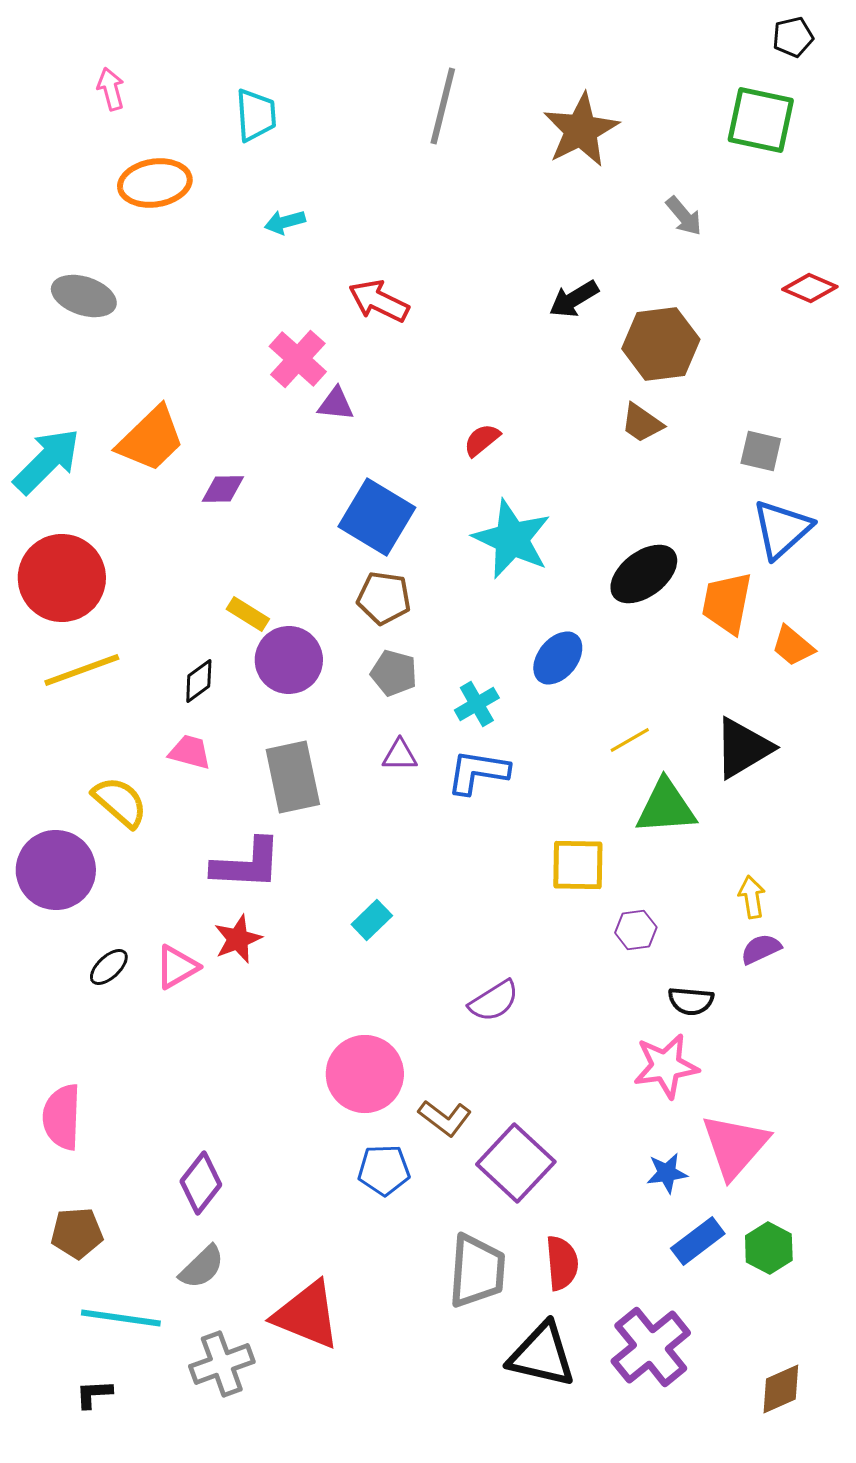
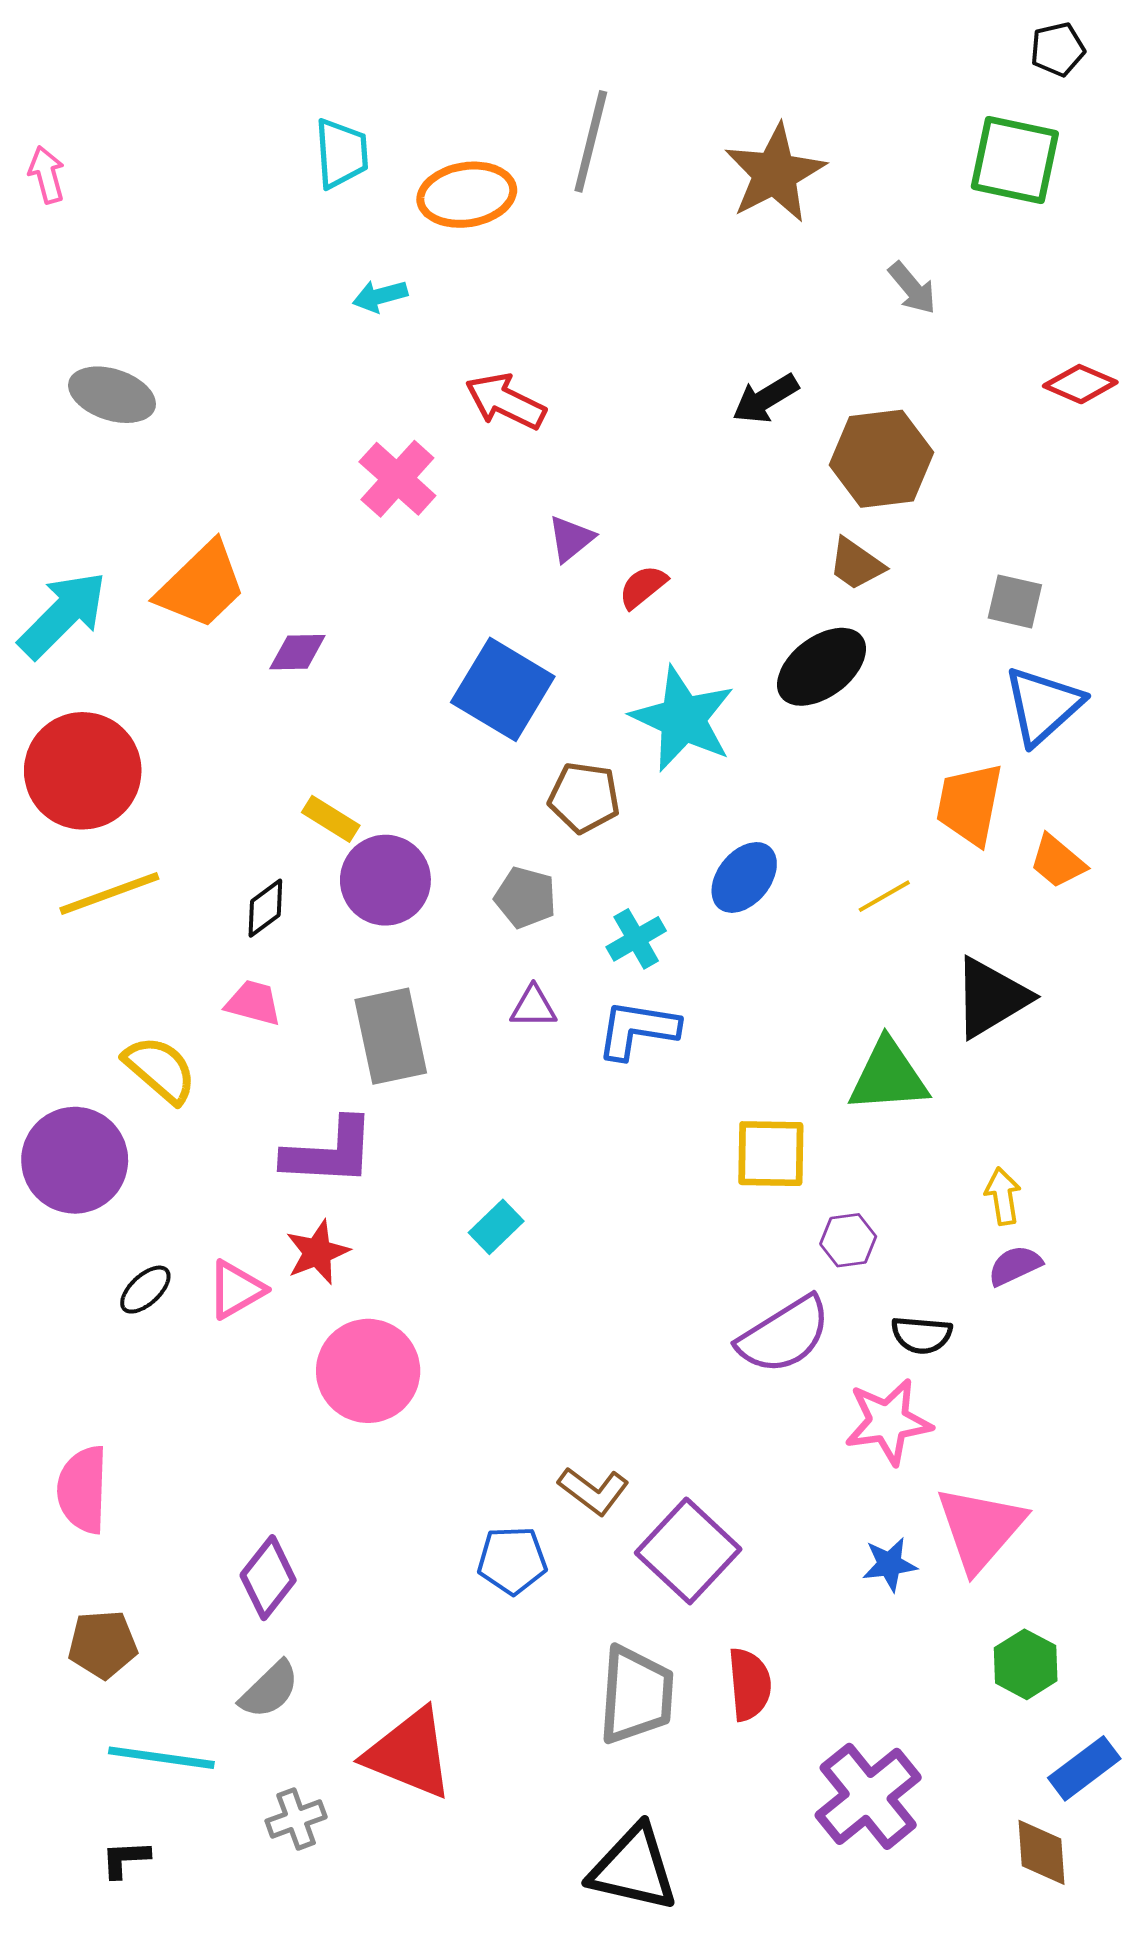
pink arrow: (111, 89) -> (47, 175), moved
orange ellipse: (155, 183) -> (467, 195), moved
purple triangle: (336, 404) -> (571, 539), moved, turned -45
black ellipse: (644, 574) -> (822, 667), moved
brown pentagon: (384, 598) -> (584, 797), moved
yellow line: (630, 740) -> (884, 896), moved
purple semicircle: (494, 1001) -> (784, 1335), moved, size x1.4
pink circle: (365, 1074) -> (368, 1371), moved
blue rectangle: (698, 1241) -> (1084, 1768), moved
black triangle: (542, 1355) -> (633, 1868), moved
gray cross: (222, 1364) -> (296, 1819), size x0.7
brown diamond: (781, 1389) -> (1042, 1852), turned -70

